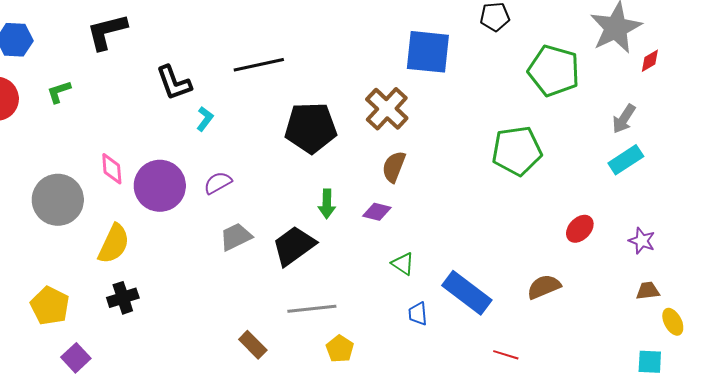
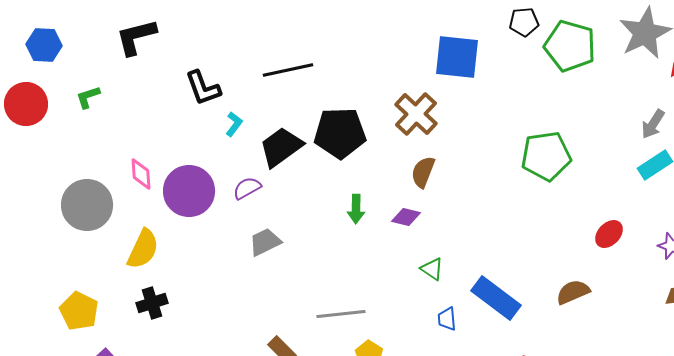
green pentagon: (554, 71) -> (570, 46), moved
black trapezoid: (294, 246) -> (281, 147), moved

